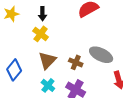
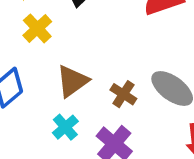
yellow cross: (41, 34) -> (37, 28), moved

